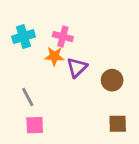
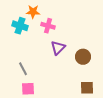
cyan cross: (23, 37) -> (20, 26), turned 35
orange star: (54, 56) -> (33, 12), moved

